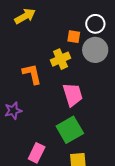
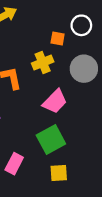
gray circle: (95, 50) -> (84, 69), moved
pink trapezoid: (73, 95) -> (55, 101), turned 60

